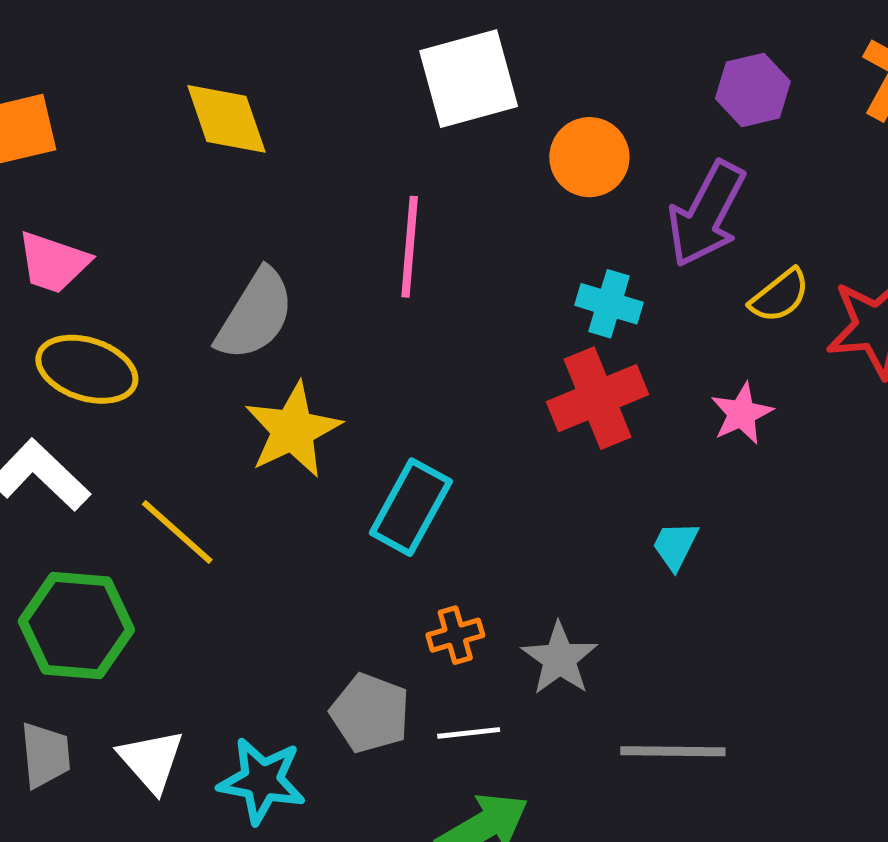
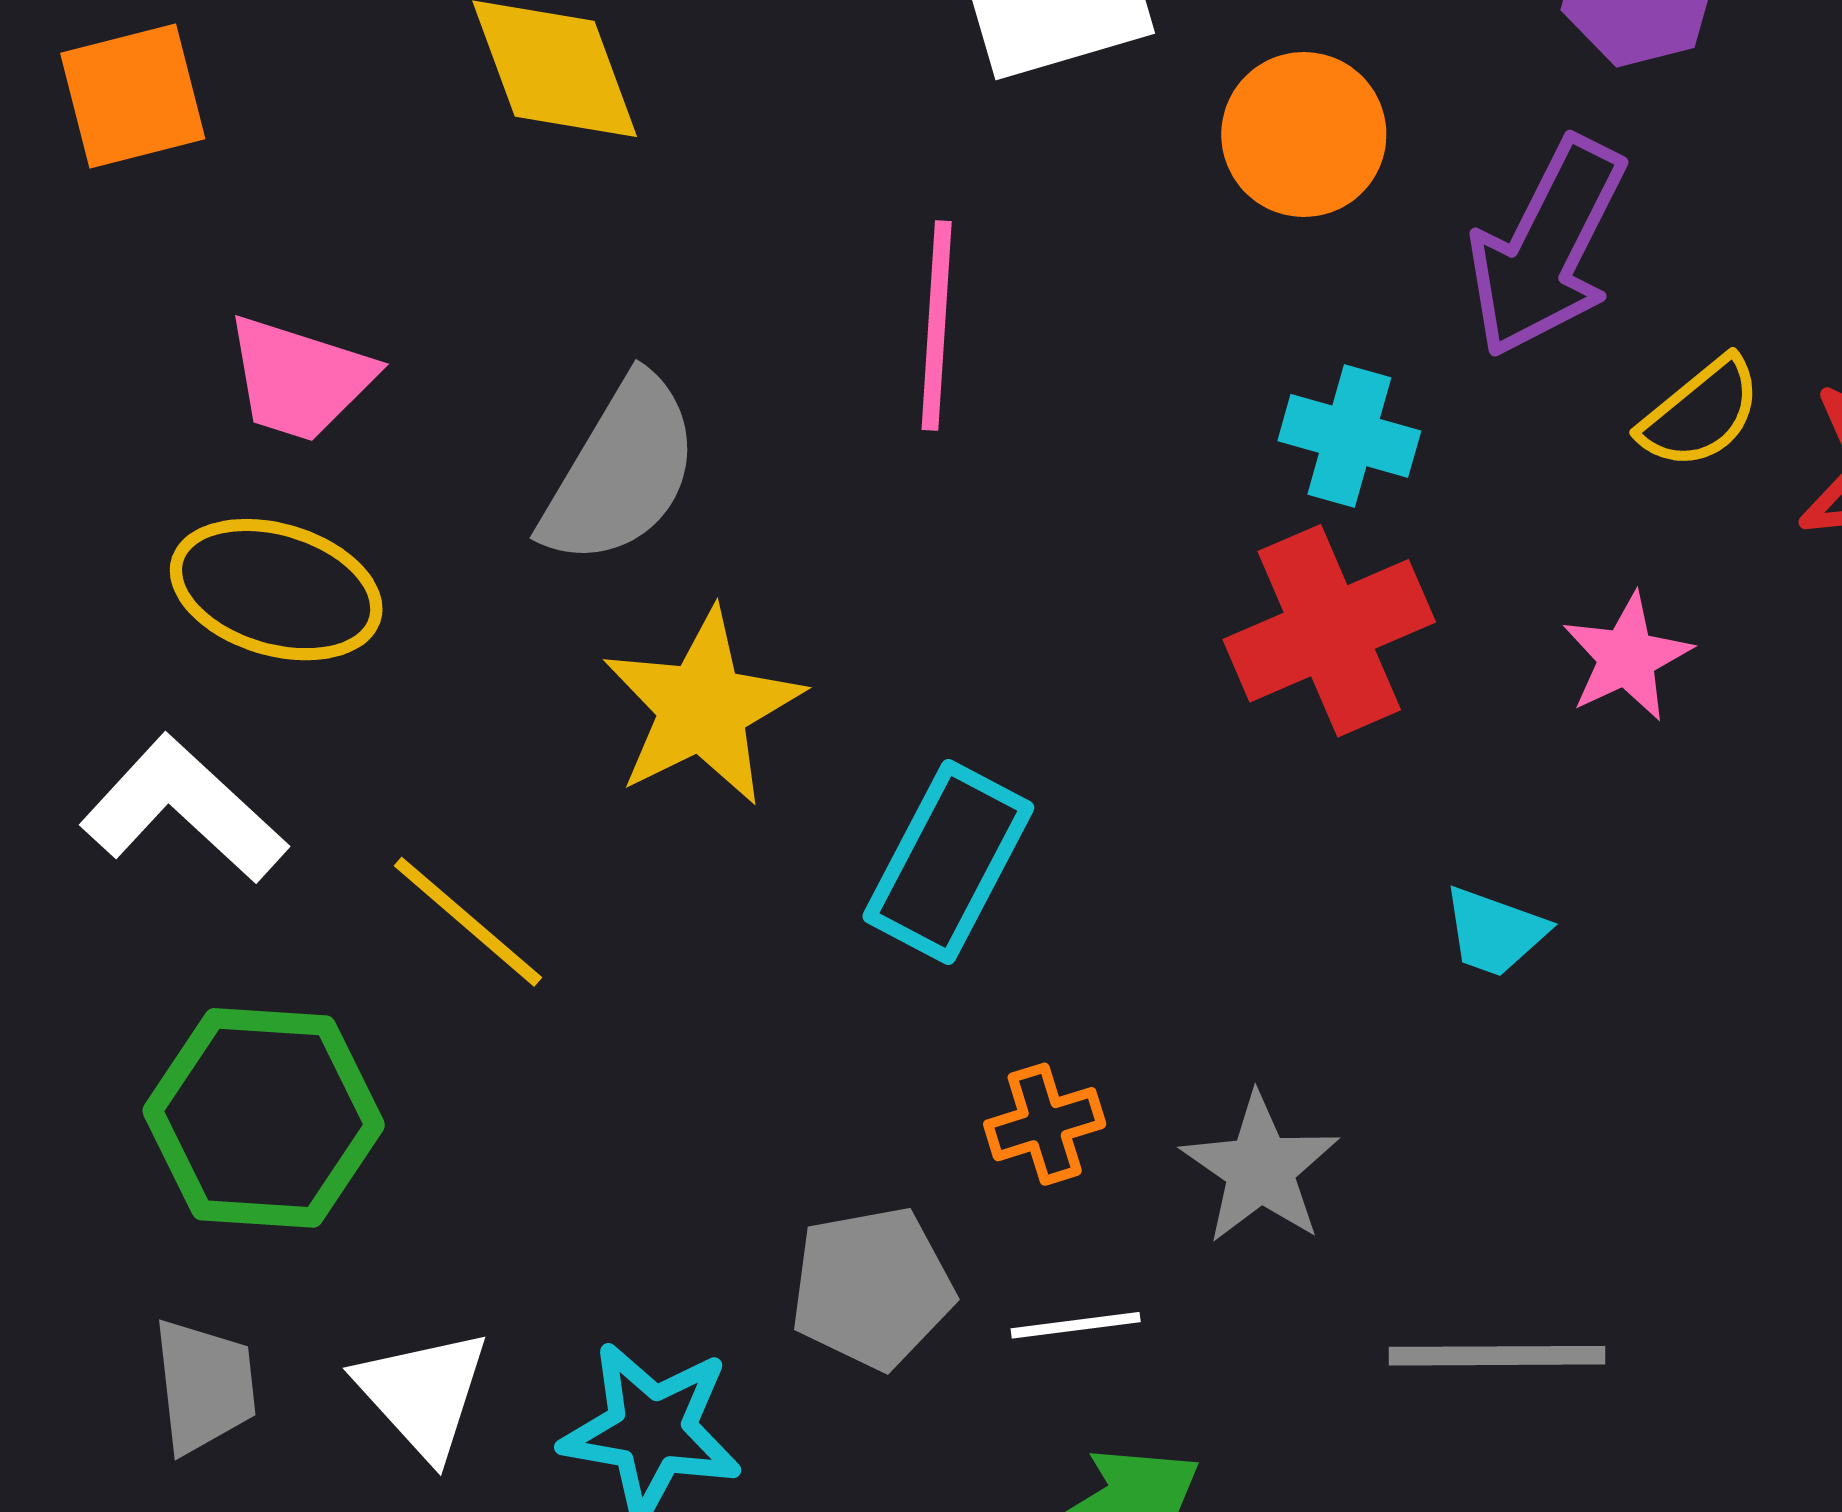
pink trapezoid: (53, 262) -> (300, 379), moved
cyan trapezoid: (675, 546) -> (1495, 932), turned -96
gray pentagon: (370, 713) -> (872, 1288), turned -30

